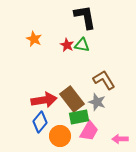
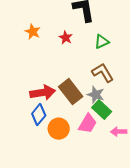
green triangle: (82, 45) -> (102, 42), moved, turned -35
green rectangle: (79, 117) -> (102, 110), moved, turned 54

